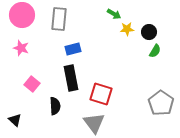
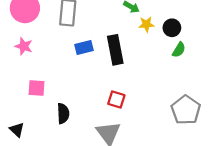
black rectangle: (71, 78) -> (115, 50), moved
pink square: (32, 84) -> (36, 88), turned -35
red square: (101, 94) -> (116, 100), size x0.7

